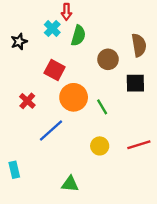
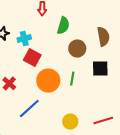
cyan cross: (52, 28) -> (24, 39), moved, turned 32
green semicircle: (78, 36) -> (63, 26), moved
green line: (102, 107) -> (72, 79), moved, turned 40

